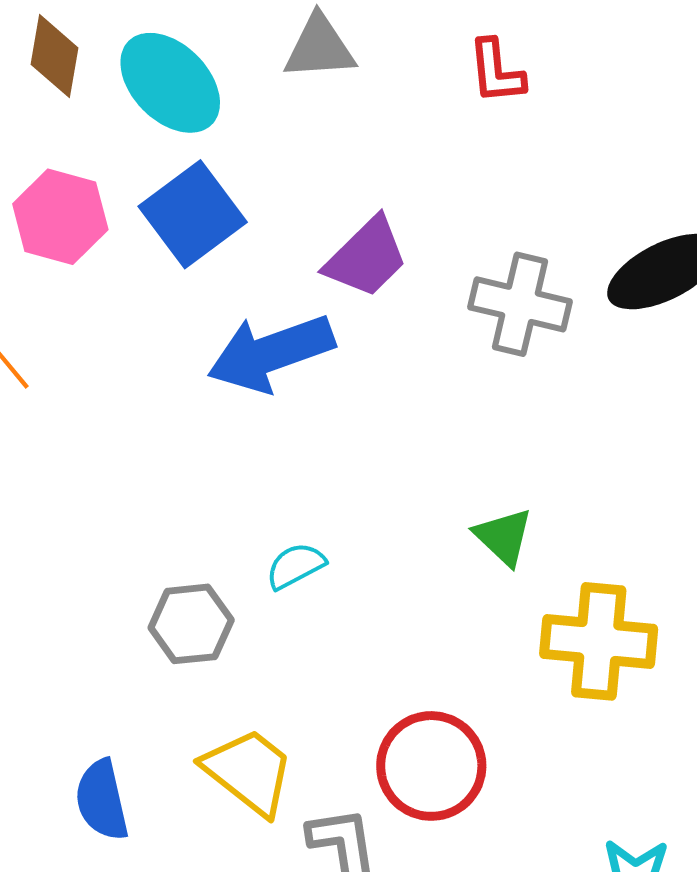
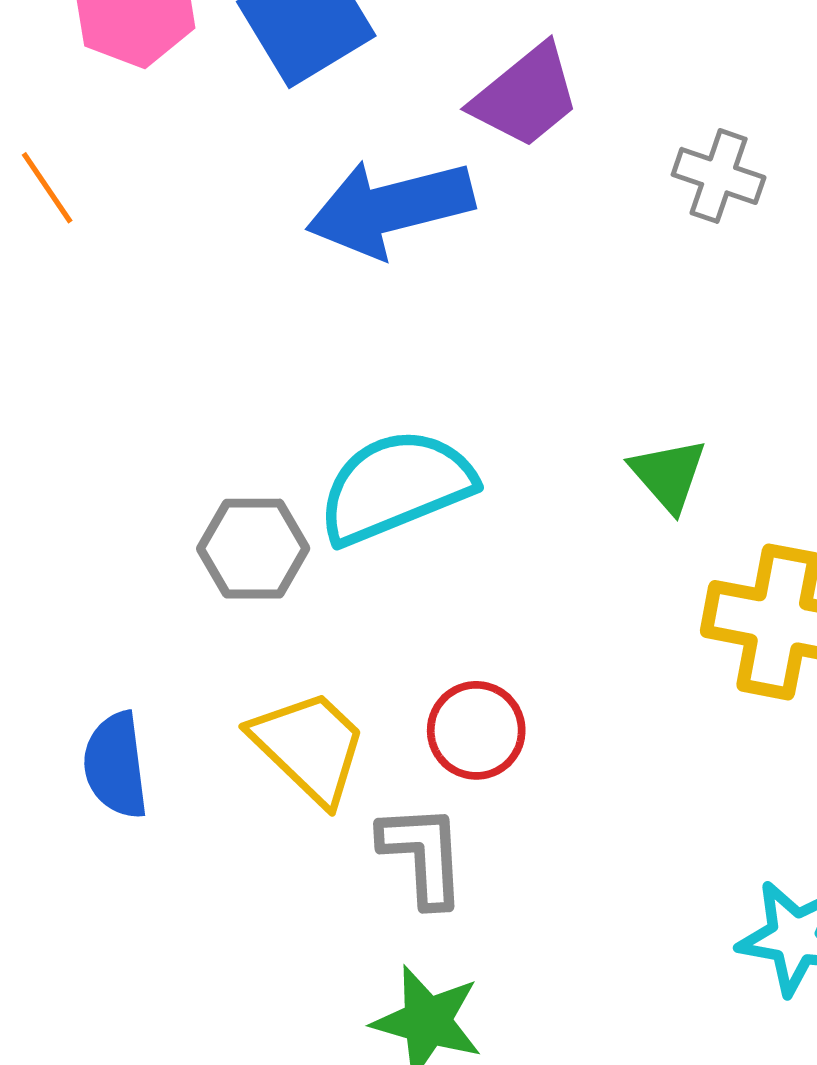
gray cross: (520, 304) -> (719, 176), size x0.7
cyan semicircle: (296, 566) -> (396, 486), size x2.0
red circle: (431, 766) -> (476, 730), moved, size x0.7

